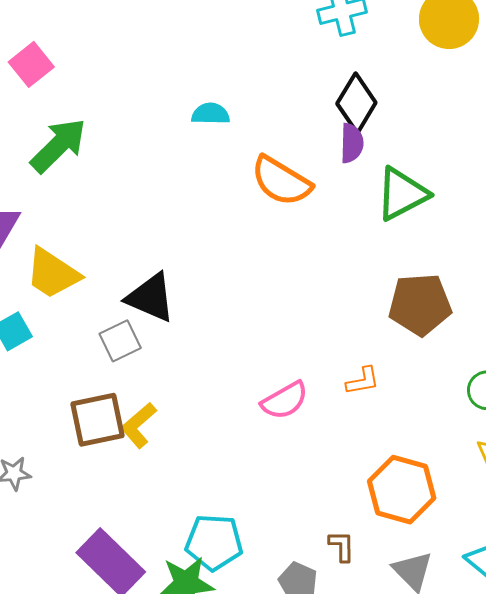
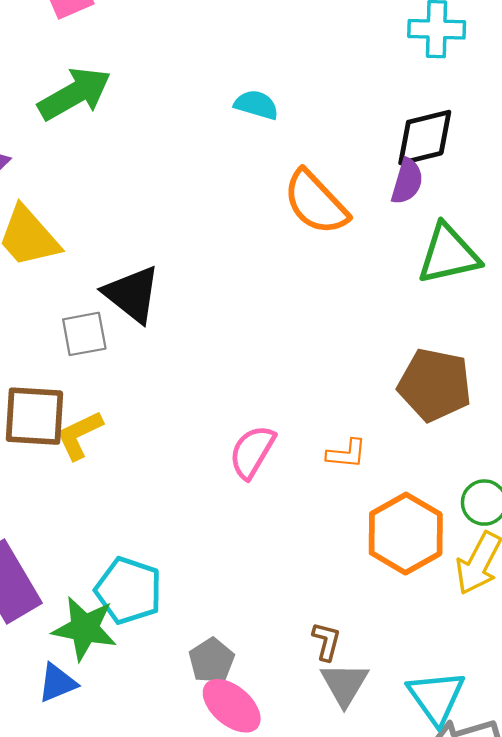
black diamond: (356, 103) -> (425, 138), turned 30
pink semicircle: (285, 400) -> (252, 452), turned 135
orange hexagon: (402, 490) -> (406, 534), moved
brown L-shape: (342, 546) -> (326, 641), moved

